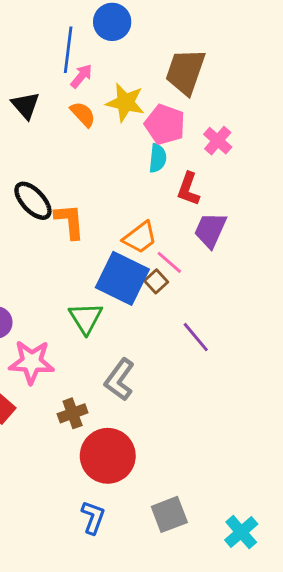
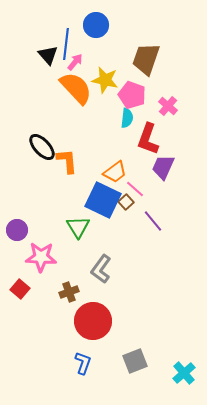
black triangle: (26, 105) -> (48, 55), moved
orange semicircle: (83, 114) -> (76, 88), size x1.8
red L-shape: (188, 189) -> (148, 139), size x1.4
purple line: (196, 337) -> (153, 221), moved

